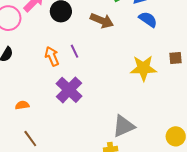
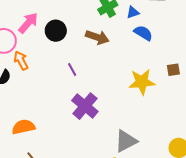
orange arrow: (52, 56) -> (21, 60), moved
purple cross: (69, 90) -> (85, 106), moved
orange semicircle: (22, 105) -> (23, 127), size x1.6

